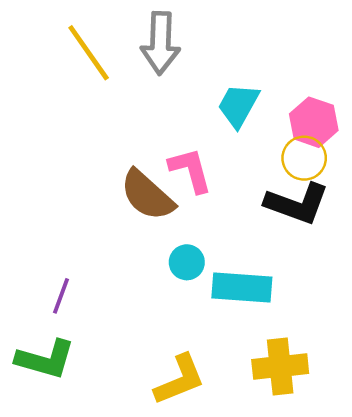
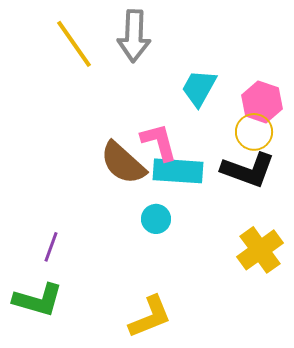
cyan rectangle: (242, 287) -> (178, 171), moved
yellow cross: (280, 367) -> (260, 250), moved, turned -30

